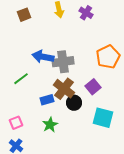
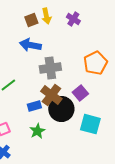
brown square: (24, 15) -> (31, 20), moved
blue arrow: (43, 57) -> (30, 45), moved
black circle: (74, 103) -> (61, 109), size x1.6

